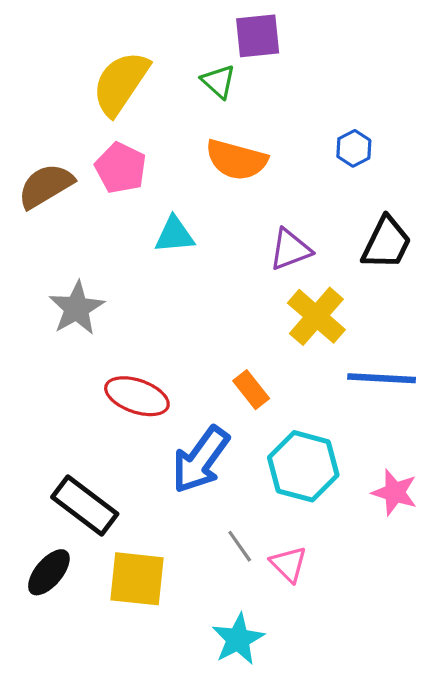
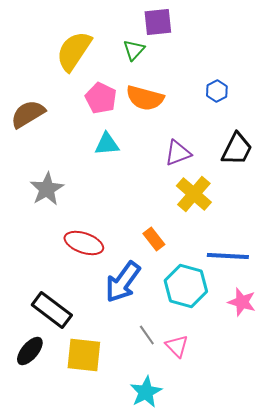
green triangle: (218, 82) -> (134, 50), turned 30
pink pentagon: (121, 168) -> (101, 98), moved
blue line: (382, 378) -> (228, 256), moved

